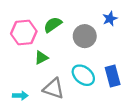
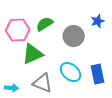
green triangle: (41, 58) -> (33, 54), size x1.6

